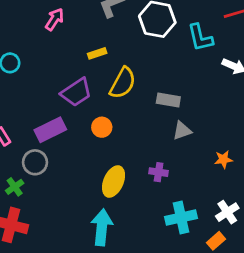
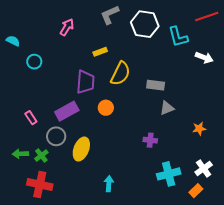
purple trapezoid: (76, 92) -> (86, 82), turned -50
yellow ellipse: (114, 181) -> (81, 149), moved
cyan arrow: (102, 227) -> (109, 184), size x0.6

